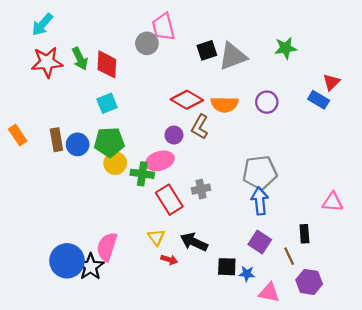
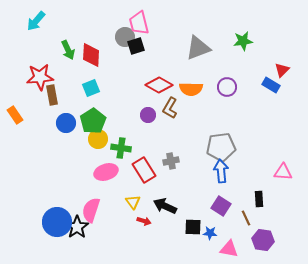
black square: (207, 50) -> (136, 46), moved
red star: (47, 62) -> (40, 77), moved
brown rectangle: (56, 140) -> (52, 95), moved
green pentagon: (109, 142) -> (93, 121), turned -30
pink ellipse: (160, 161) -> (106, 172), moved

